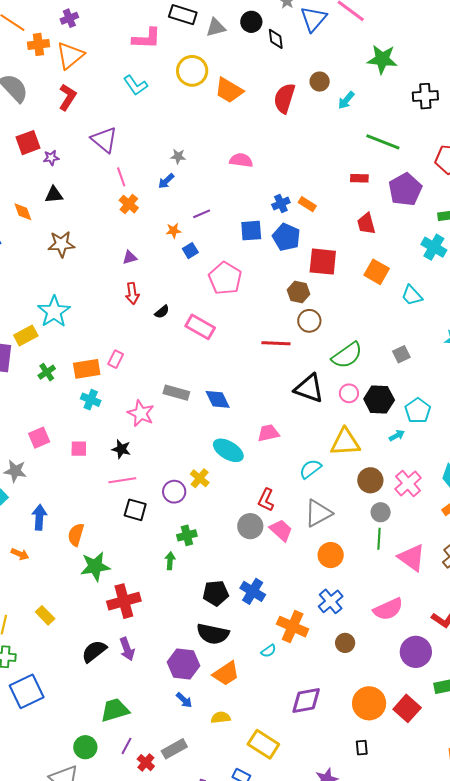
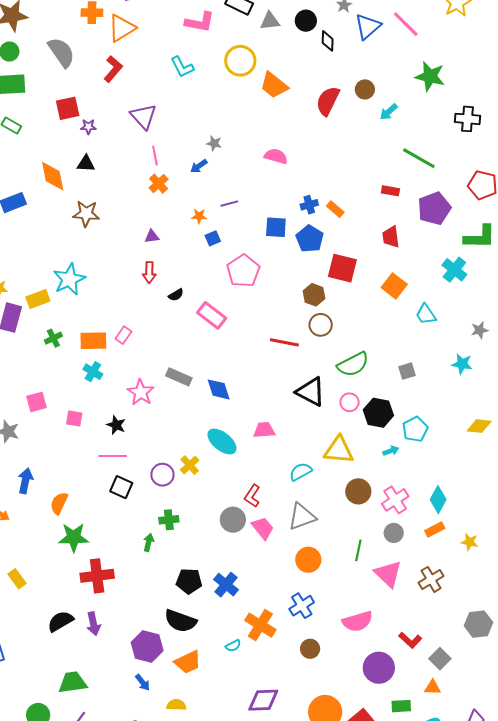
orange diamond: (23, 212) -> (53, 176), size x1.5
gray circle: (381, 512) -> (394, 533), moved

